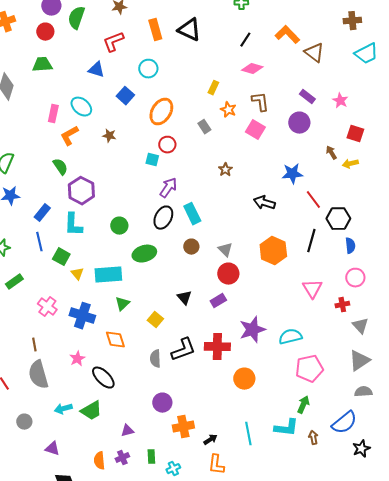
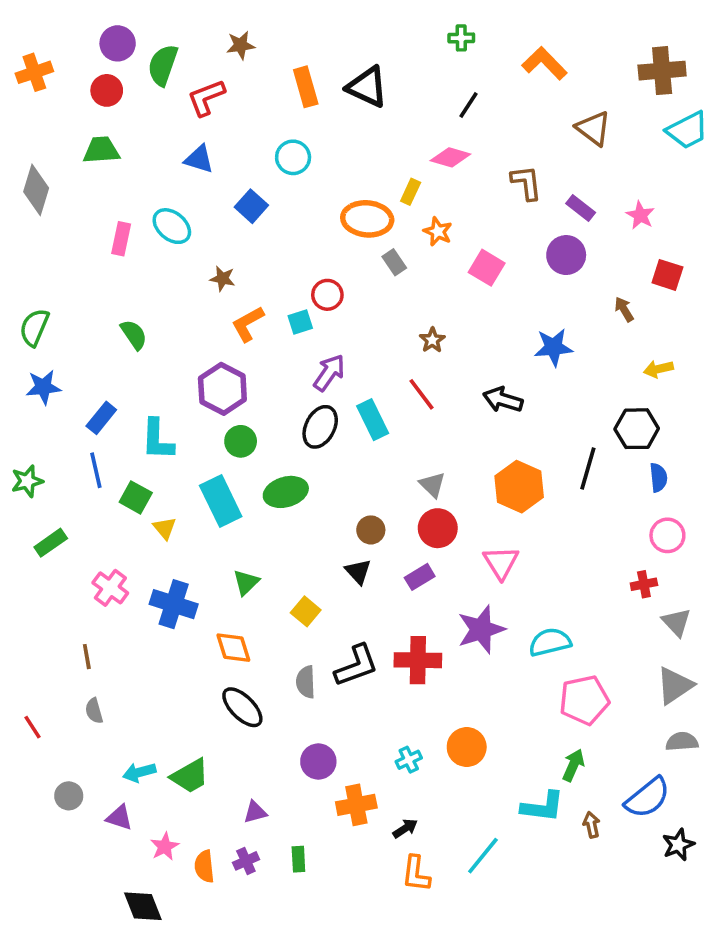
brown cross: (352, 21) -> (662, 71), size x1.4
orange L-shape: (287, 35) -> (544, 63), moved
red L-shape: (113, 42) -> (206, 98), moved
pink diamond: (252, 69) -> (450, 157), moved
brown L-shape: (260, 102) -> (526, 183), moved
orange ellipse: (161, 112) -> (367, 219), moved, turned 64
orange L-shape: (69, 136) -> (248, 324), moved
cyan square: (152, 160) -> (300, 322), turned -32
yellow arrow: (350, 164) -> (658, 369), moved
purple hexagon: (81, 191) -> (222, 389), moved
red line: (313, 200) -> (421, 394), moved
brown circle: (191, 247) -> (371, 530), moved
cyan rectangle: (108, 275) -> (221, 501), moved, turned 68
pink triangle: (312, 289) -> (501, 563), moved
pink star: (77, 359) -> (165, 847), moved
gray semicircle: (38, 375) -> (94, 711), size x0.5
black ellipse: (103, 378) -> (242, 707), moved
orange circle: (244, 379) -> (467, 747), moved
cyan line: (248, 434) -> (483, 856), moved, turned 50
purple triangle: (52, 449) -> (119, 818), moved
cyan cross: (173, 469) -> (409, 760), moved

